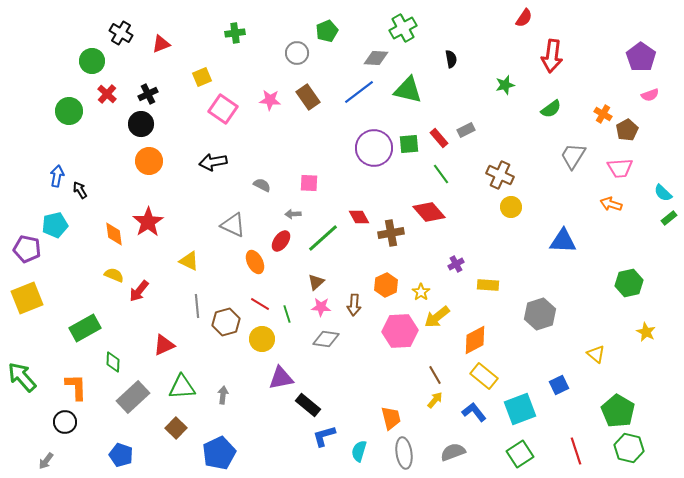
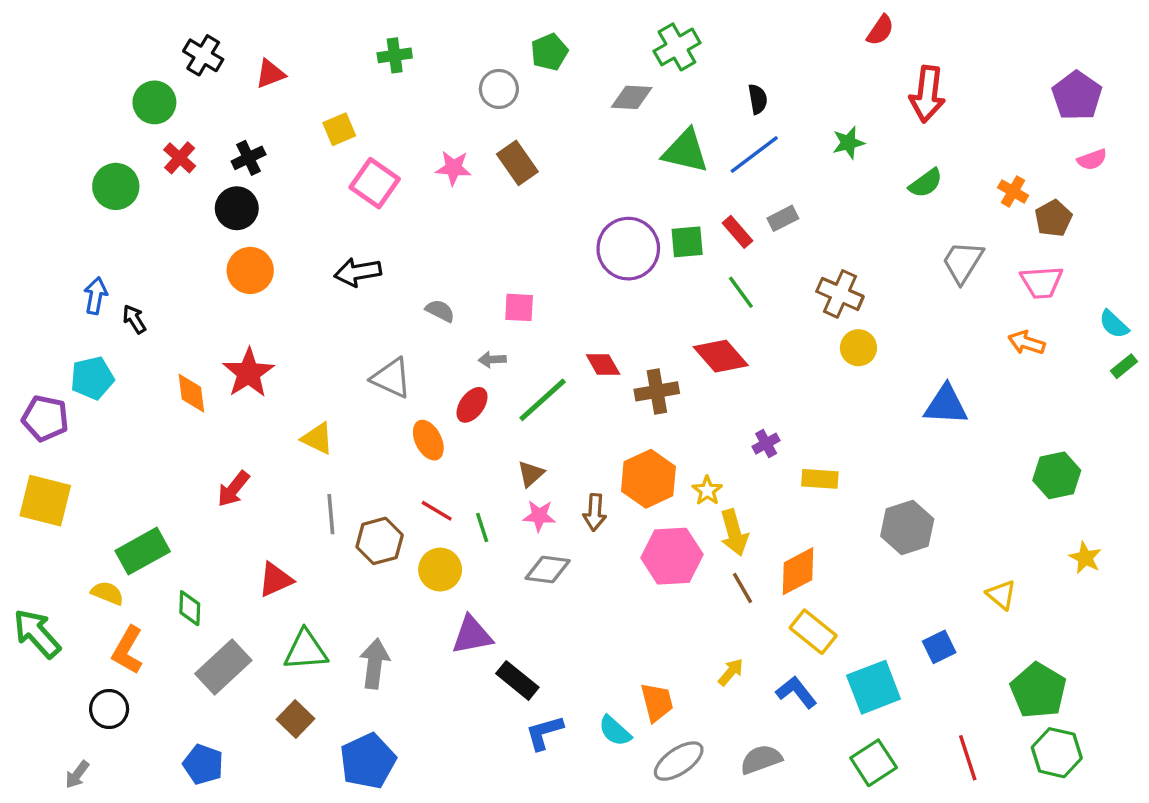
blue line: (359, 92) -> (754, 154), moved
yellow semicircle: (114, 275) -> (107, 593), moved
orange hexagon: (386, 285) -> (648, 479), size x1.4
yellow square: (27, 298) -> (45, 501), turned 36
yellow arrow: (437, 317) -> (734, 533), turned -68
brown line: (435, 375) -> (743, 588), moved
orange L-shape: (76, 387) -> (128, 650), turned -148
gray arrow: (223, 395) -> (375, 664), size x1.6
cyan semicircle: (359, 451) -> (615, 731), moved, turned -65
gray ellipse: (404, 453) -> (679, 761), turned 64

